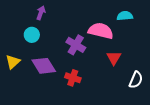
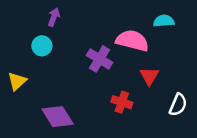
purple diamond: (44, 66) -> (58, 117), moved
red cross: (73, 78) -> (122, 102), moved

